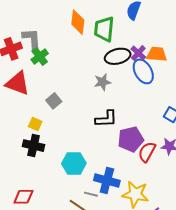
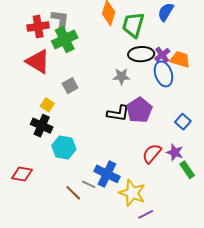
green cross: (40, 56) -> (65, 39), size x1.4
purple pentagon: (131, 139) -> (139, 110), moved, turned -30
cyan hexagon: (74, 163) -> (64, 147), moved

